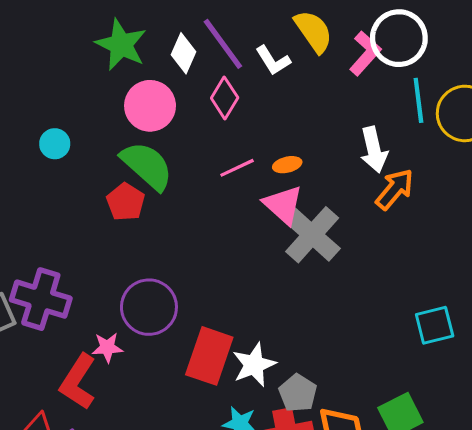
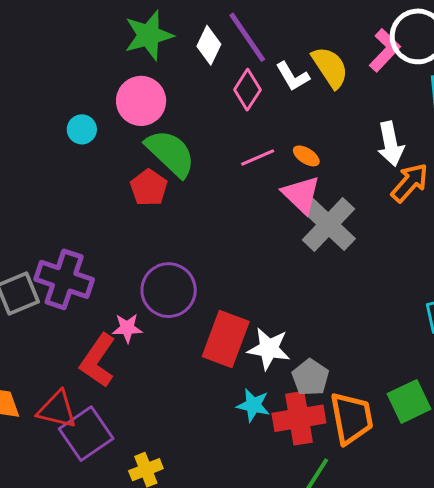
yellow semicircle: (313, 31) -> (330, 67), moved
green star: (121, 45) -> (149, 35), turned 30
white L-shape: (273, 60) -> (293, 76), moved
pink circle: (150, 106) -> (141, 101), moved
orange ellipse: (287, 165) -> (306, 156), turned 44
white star: (254, 365) -> (269, 349), turned 30

